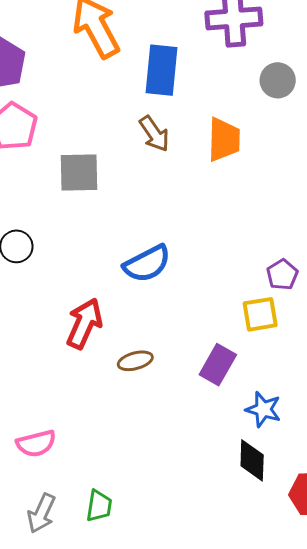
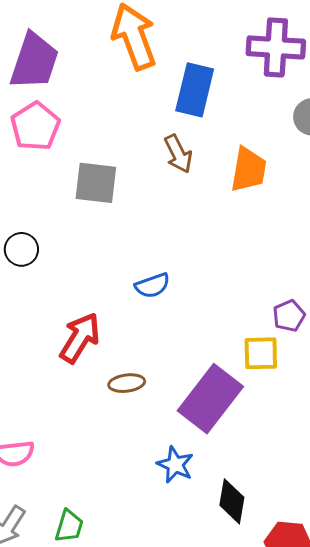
blue semicircle: (147, 264) -> (152, 286), size x0.7
purple rectangle: (218, 365) -> (210, 399), size x1.6
blue star: (263, 409) -> (175, 465), moved

